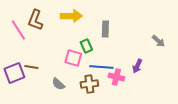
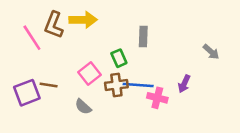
yellow arrow: (71, 16) -> (83, 20), moved
pink square: (73, 58) -> (90, 73), moved, turned 36
brown cross: (89, 84) -> (116, 85), moved

